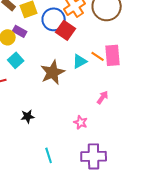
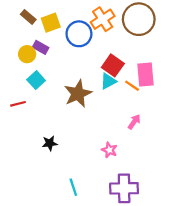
red square: (66, 30) -> (113, 65), moved
orange line: (98, 56) -> (132, 86), moved

